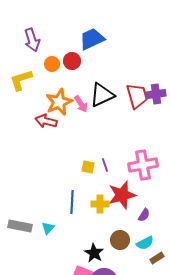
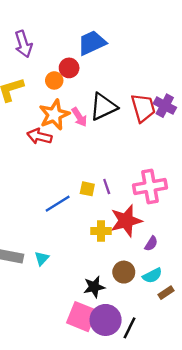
orange circle: (52, 64) -> (54, 80), moved
purple cross: (156, 94) -> (165, 106), turned 36
blue line: (72, 202) -> (58, 204), moved, turned 55
black star: (94, 253) -> (94, 287), turned 30

